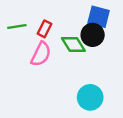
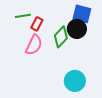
green line: (17, 26) -> (23, 16), moved
green diamond: (73, 44) -> (61, 37), turned 75

